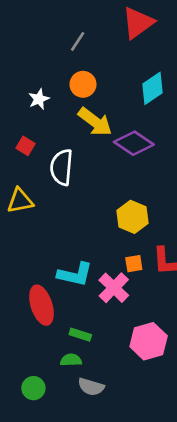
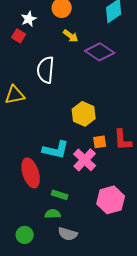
yellow arrow: (95, 122) -> (71, 36), size x0.6
red square: (25, 146) -> (19, 36), moved
yellow hexagon: (132, 217) -> (84, 114), moved

